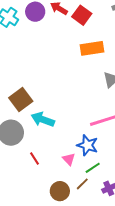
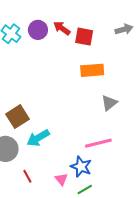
red square: (82, 15) -> (84, 37), turned -30
cyan arrow: (43, 119) -> (38, 138), turned -55

